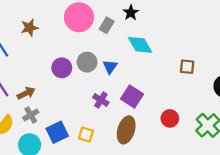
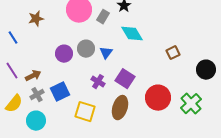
brown square: (187, 67) -> (173, 53), turned -32
red circle: (170, 118) -> (158, 98), size x1.6
blue square: (57, 132) -> (60, 92), moved
yellow square: (86, 135) -> (85, 112), size x1.5

